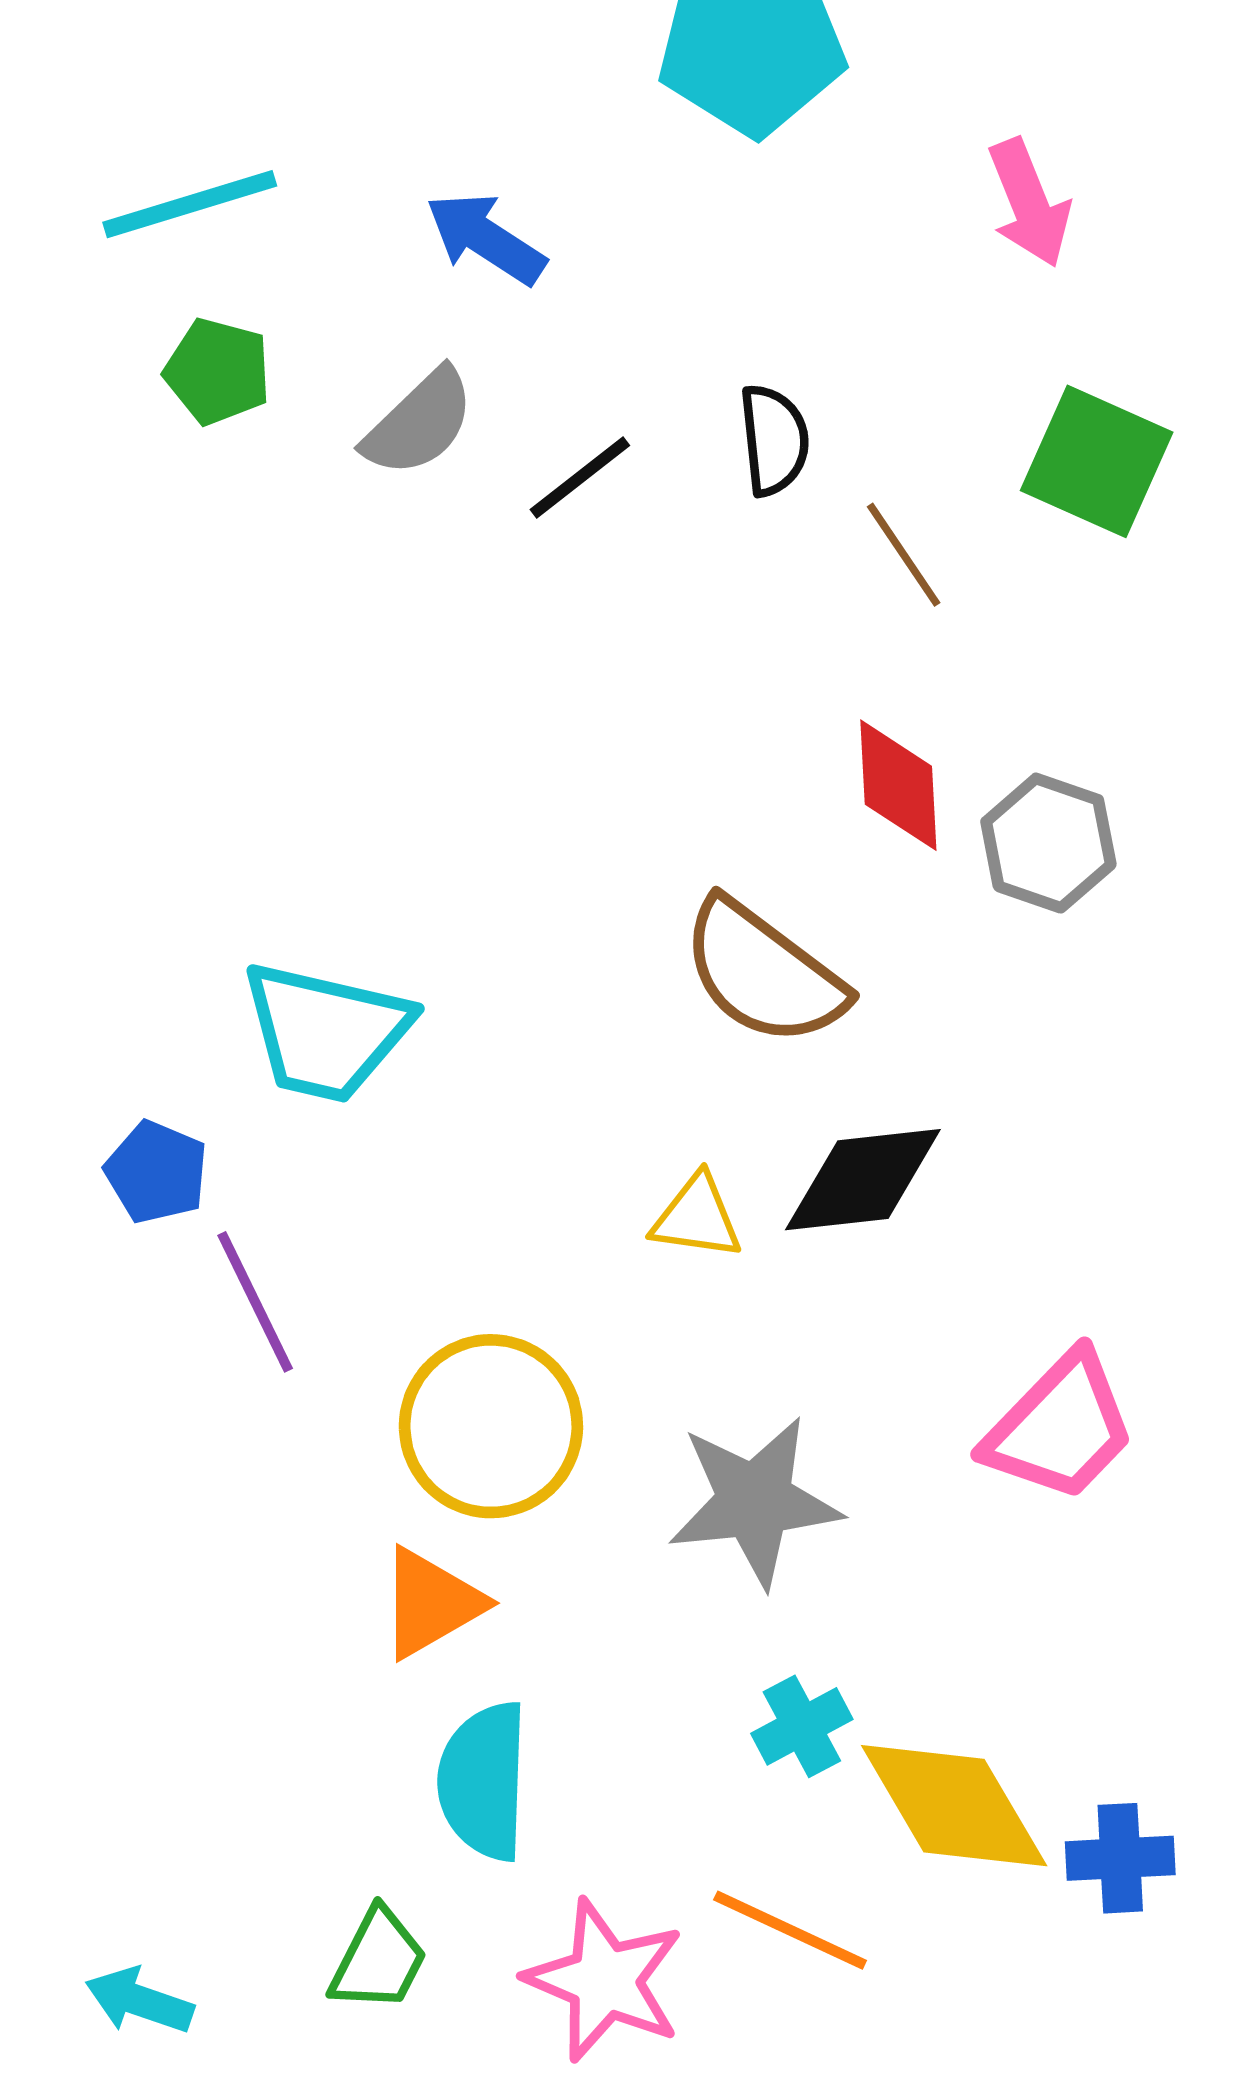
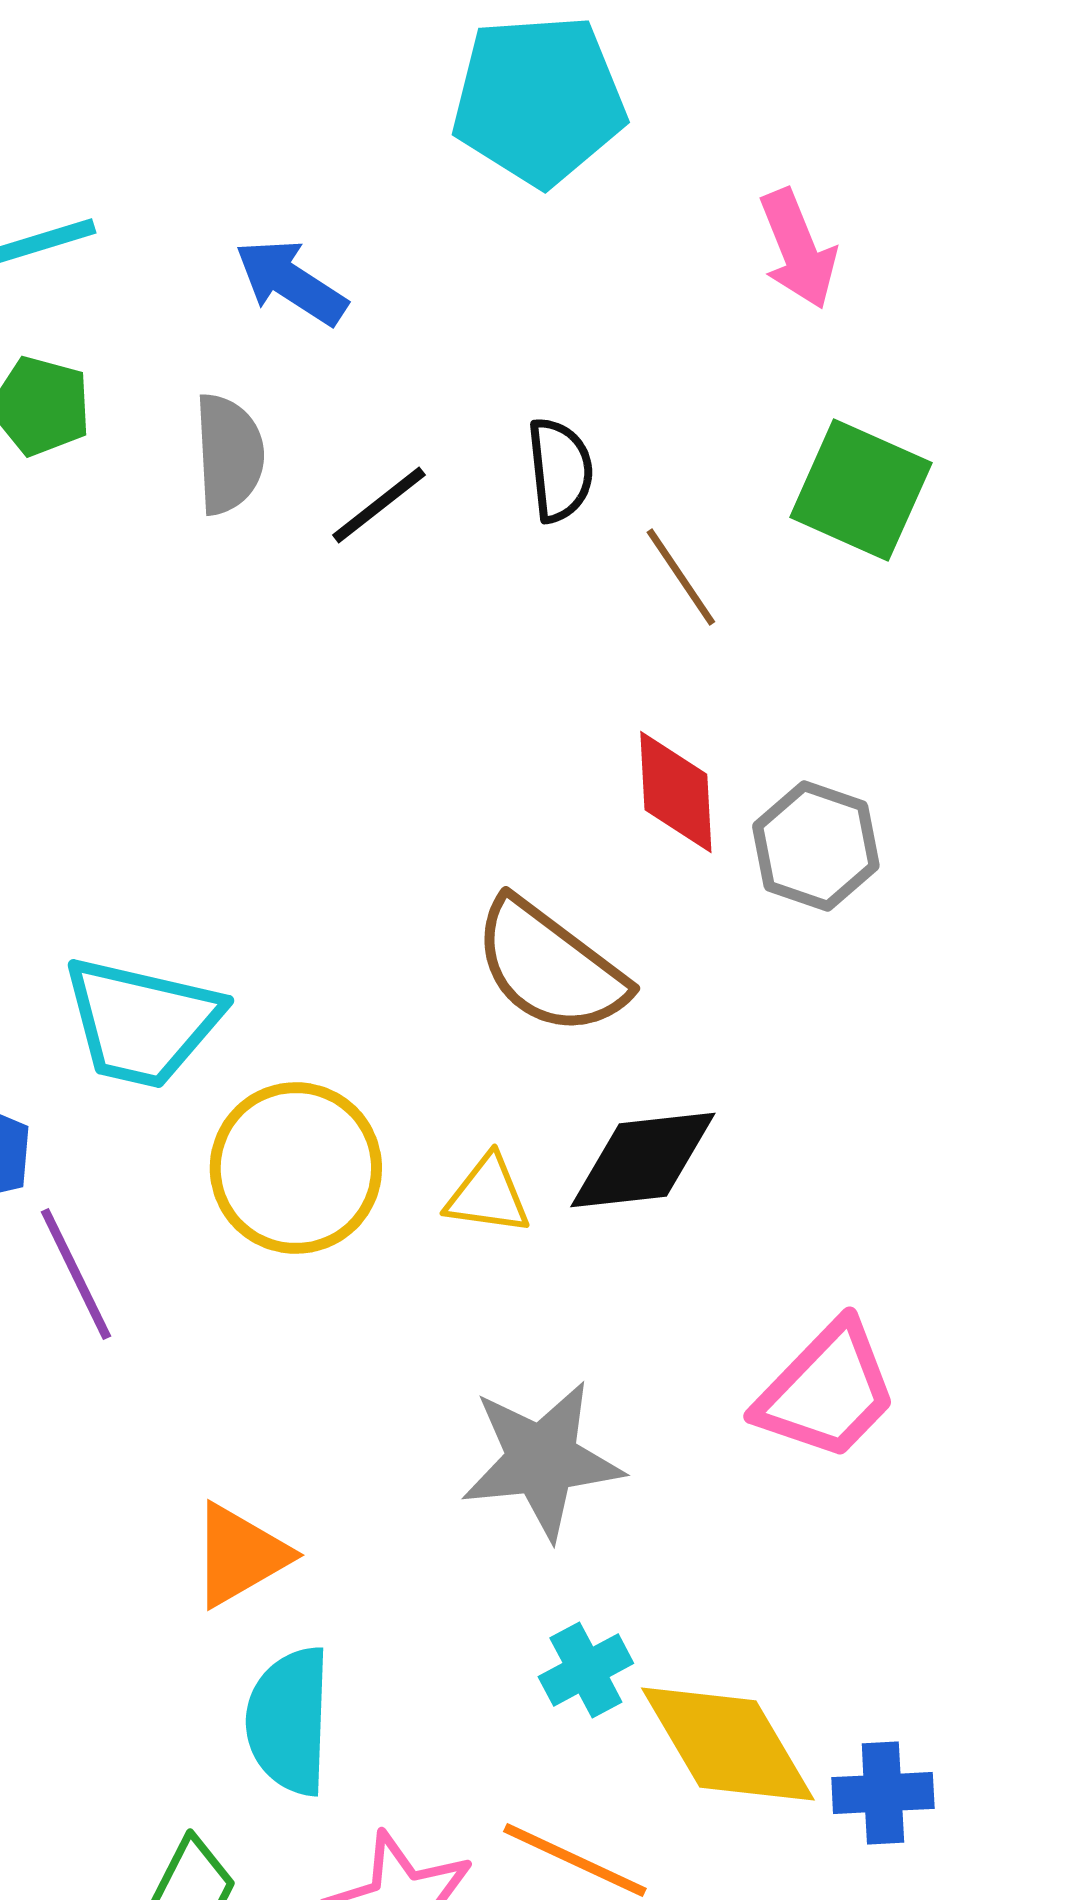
gray semicircle: (419, 423) -> (229, 454), turned -49
yellow circle: (491, 1426) -> (296, 1168), moved

